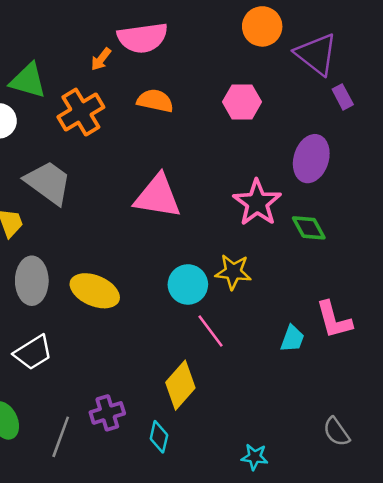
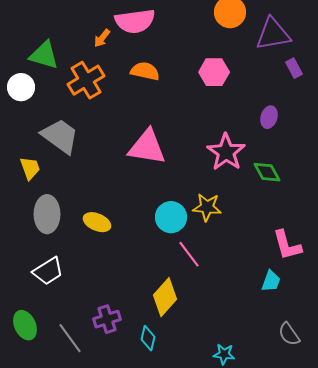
purple triangle: (316, 54) -> (273, 34), turned -48
purple ellipse: (311, 159) -> (269, 117), size x0.6
yellow ellipse: (95, 291) -> (97, 222), size x0.7
cyan trapezoid: (292, 339) -> (271, 281), moved
gray line: (61, 437) -> (70, 338), turned -56

